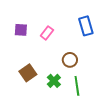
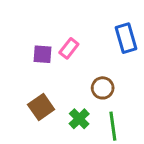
purple square: (21, 30) -> (43, 54), moved

